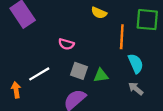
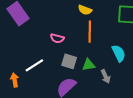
orange line: (122, 37) -> (90, 32), moved
gray arrow: (136, 89) -> (106, 76), moved, turned -152

